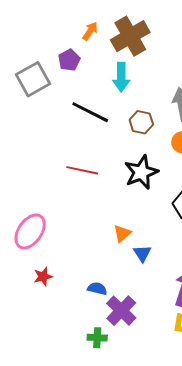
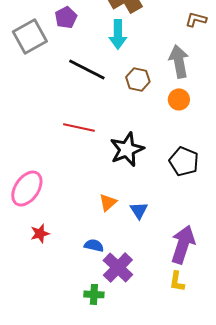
black star: (141, 172) -> (127, 149), moved
orange triangle: (122, 233) -> (108, 202), moved

